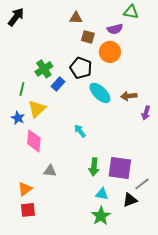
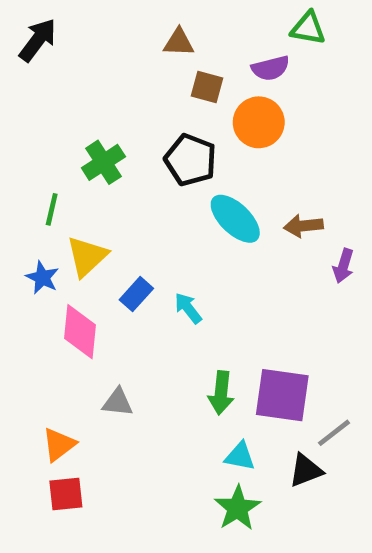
blue rectangle: (58, 84) -> (136, 294), moved

